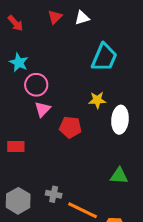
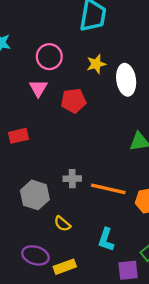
pink circle: (36, 85) -> (49, 57), moved

